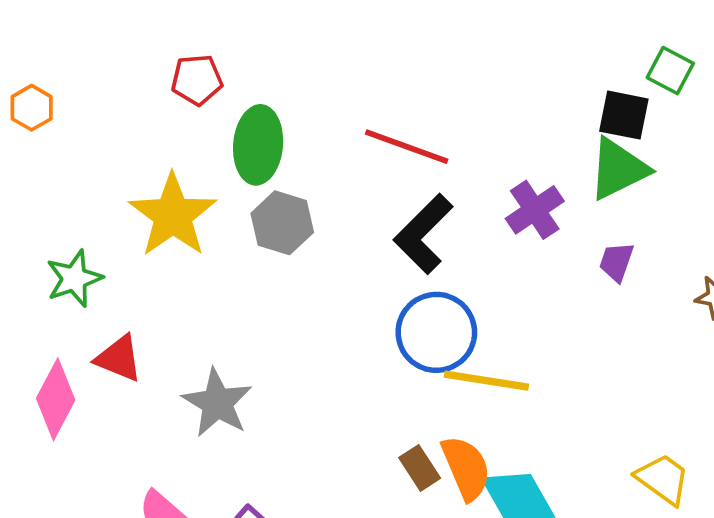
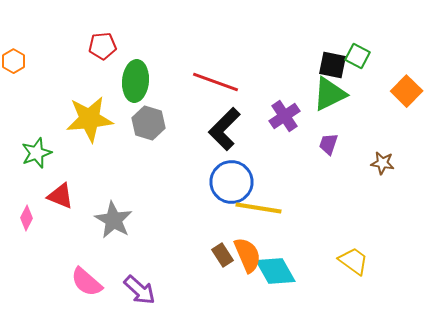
green square: (670, 71) -> (358, 56), moved
yellow star: (173, 215) -> (90, 119), turned 30
pink diamond: (56, 399) -> (26, 218), size x0.6

